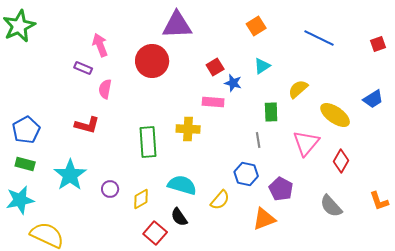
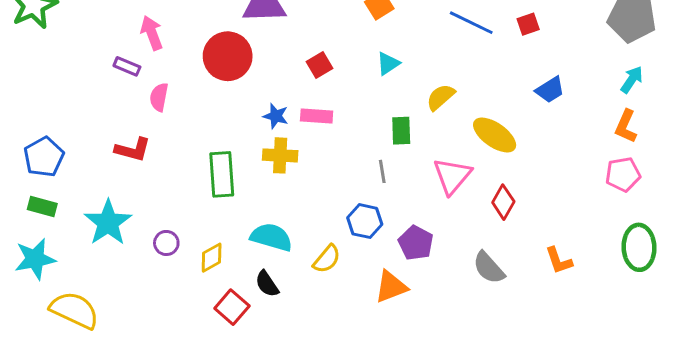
red square: (378, 44) -> (528, 24), moved
blue star: (233, 83) -> (276, 116), moved
blue trapezoid: (373, 99) -> (550, 90), moved

